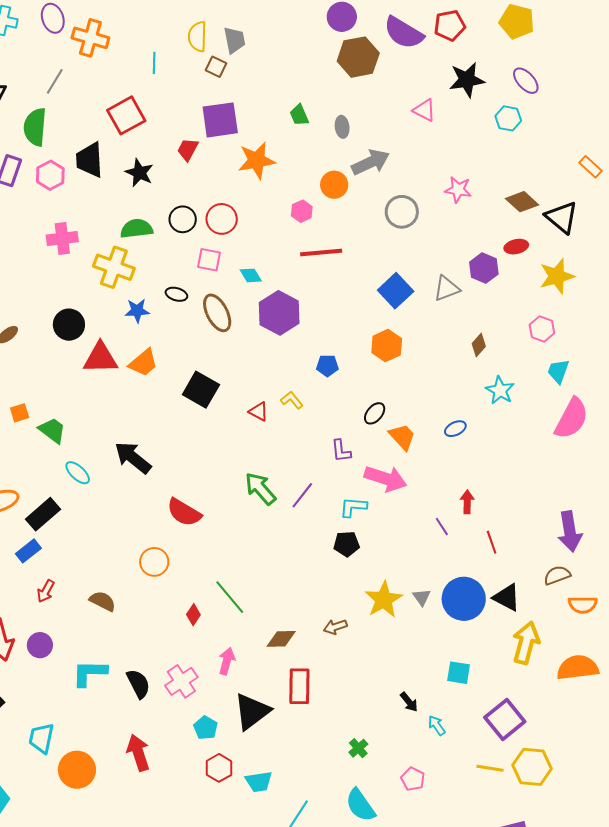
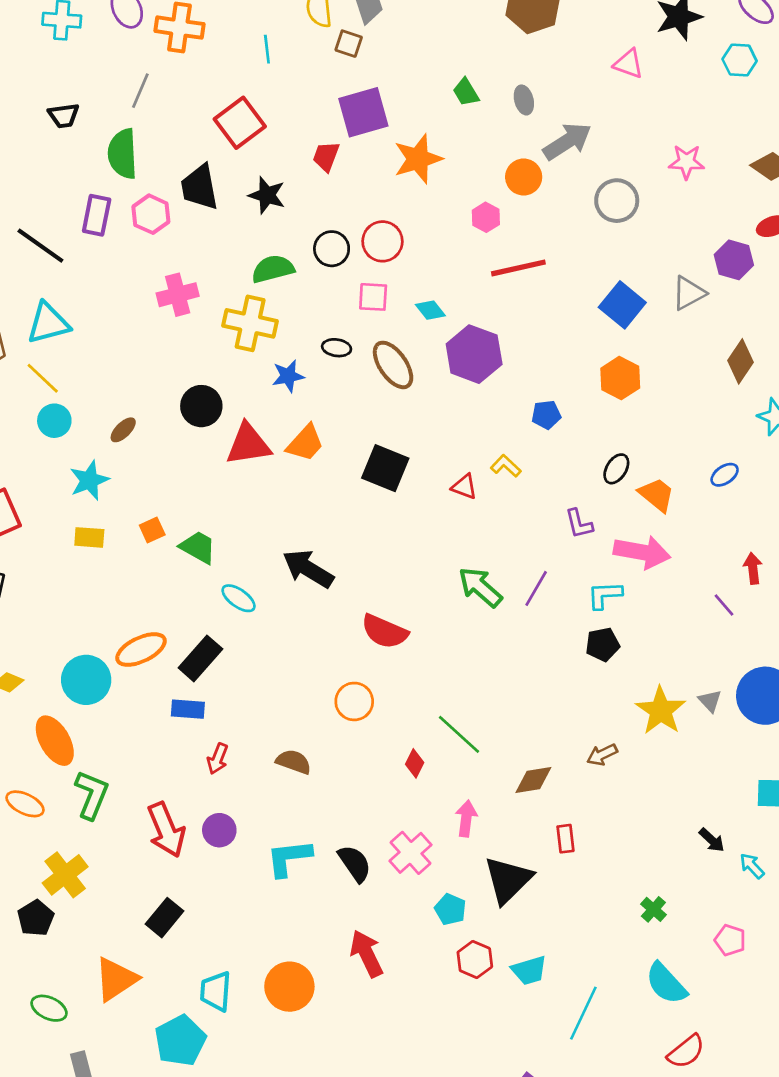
brown diamond: (479, 345) -> (740, 361), size x1.4
blue rectangle: (28, 551) -> (188, 709), turned 50
red rectangle: (299, 686) -> (566, 839), size x0.6
cyan trapezoid: (41, 738) -> (216, 991), moved

